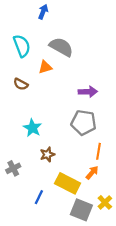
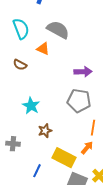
orange triangle: (45, 67) -> (43, 49), turned 40
gray cross: (13, 168) -> (13, 144), turned 32

